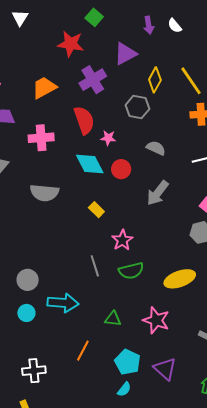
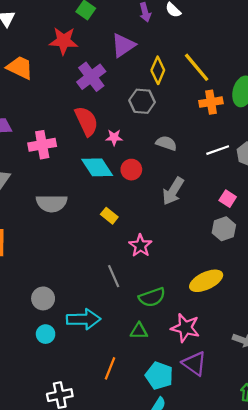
orange trapezoid: (44, 88) -> (20, 68), moved, turned 60
green semicircle: (131, 271) -> (152, 297), moved
purple triangle: (165, 369) -> (194, 363), moved

